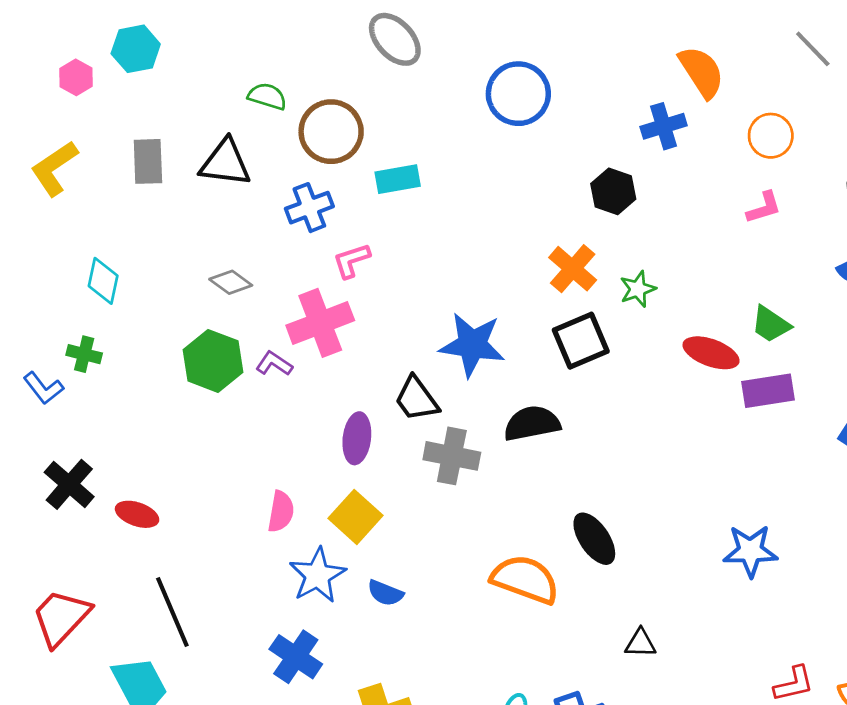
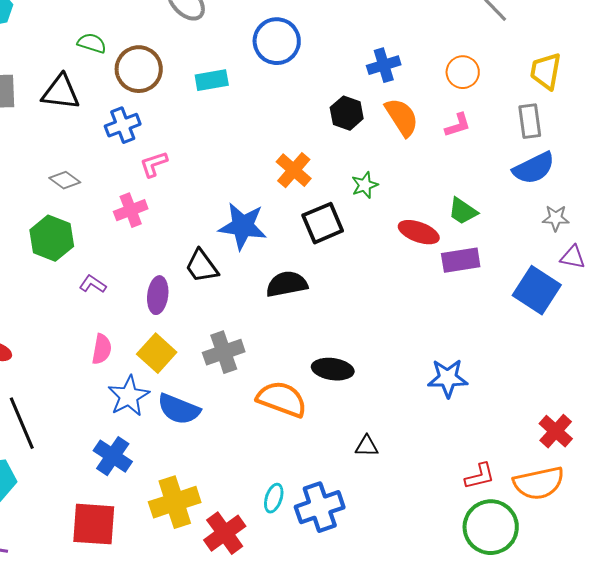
orange semicircle: (702, 72) -> (402, 117), moved
cyan rectangle: (398, 179) -> (212, 80), moved
orange cross: (573, 269) -> (294, 170), moved
pink cross: (320, 323) -> (131, 210), size x0.7
purple L-shape: (274, 364) -> (93, 284), moved
gray cross: (452, 456) -> (224, 352), moved, turned -30
black ellipse: (594, 539) -> (333, 369), turned -48
blue semicircle: (385, 593) -> (179, 409), size x1.6

